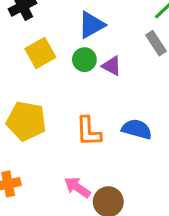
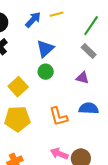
yellow square: (40, 53) -> (18, 87), moved
purple triangle: (112, 66) -> (82, 78), moved

